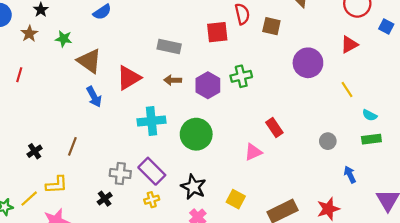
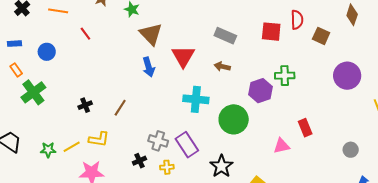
red line: (19, 75) -> (85, 34), turned -64
red triangle: (129, 78) -> (183, 56), turned -40
purple hexagon: (208, 85) -> (260, 91), moved
yellow cross: (152, 200) -> (167, 167), moved

